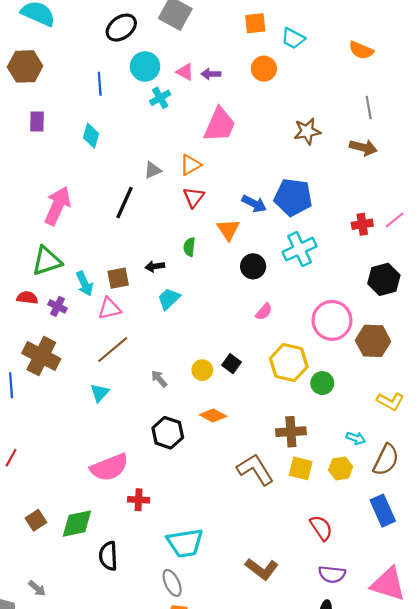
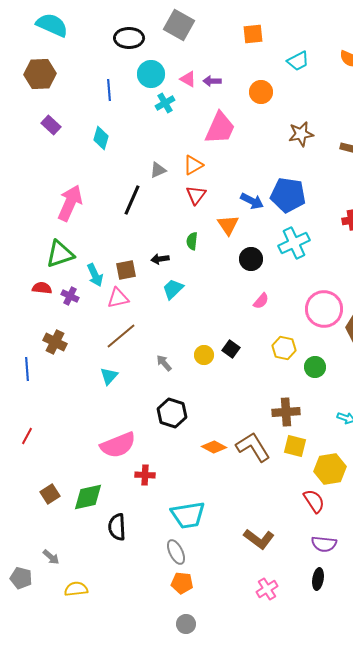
black ellipse: (121, 28) -> (129, 38), turned 36
cyan trapezoid: (293, 38) -> (298, 61), moved, turned -55
orange circle: (264, 69) -> (261, 92), moved
purple rectangle: (37, 122) -> (51, 125), turned -48
brown cross: (41, 356) -> (55, 342), size x0.7
yellow hexagon: (289, 363) -> (284, 348), size x0.7
orange diamond: (213, 415) -> (214, 447), moved
yellow hexagon: (341, 468) -> (330, 469), moved, size x1.4

